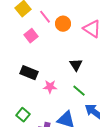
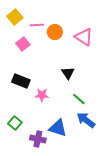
pink line: (45, 17) -> (37, 25), turned -56
green line: (79, 91) -> (79, 99), moved

